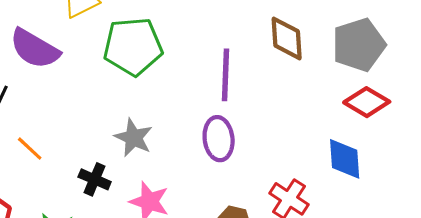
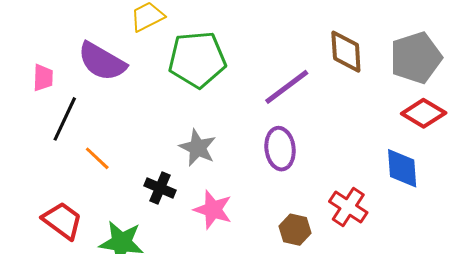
purple line: (225, 75) -> (287, 87), turned 51

